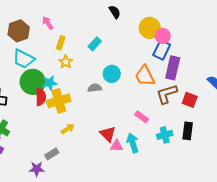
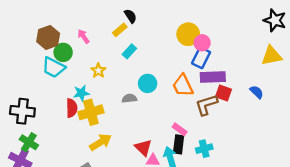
black semicircle: (115, 12) -> (130, 16), moved
pink arrow: (48, 23) -> (83, 36), moved
yellow rectangle: (61, 43) -> (120, 30), moved, turned 32
purple rectangle: (173, 68) -> (213, 77), turned 75
green circle: (33, 82) -> (63, 52), moved, size x0.7
red square: (190, 100) -> (223, 93), moved
yellow arrow: (68, 129) -> (101, 142), size x1.5
black rectangle: (188, 131) -> (179, 144), moved

